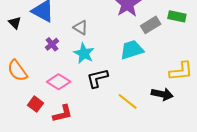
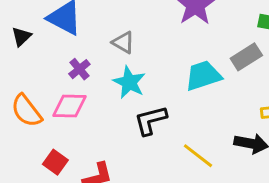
black triangle: (15, 23) -> (21, 37), turned 32
gray rectangle: (151, 25) -> (246, 57), moved
pink diamond: (59, 82) -> (70, 106), moved, turned -30

